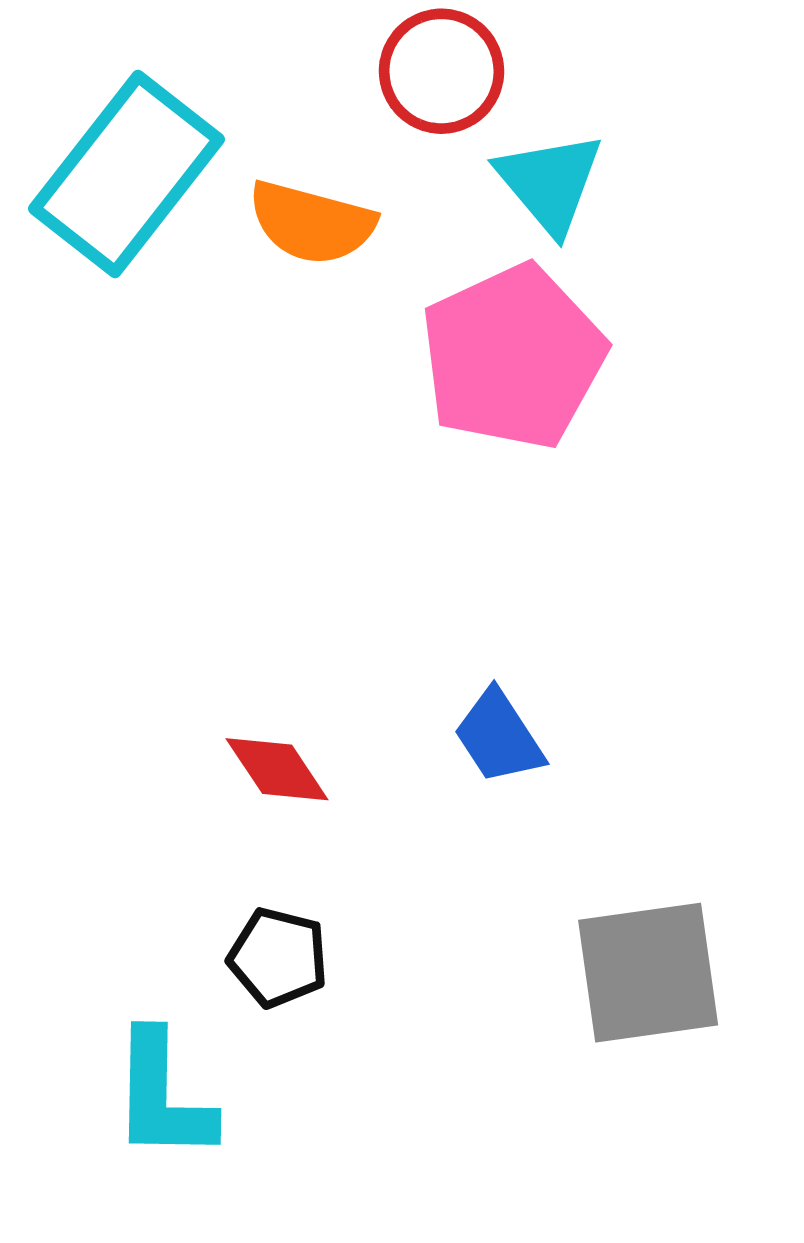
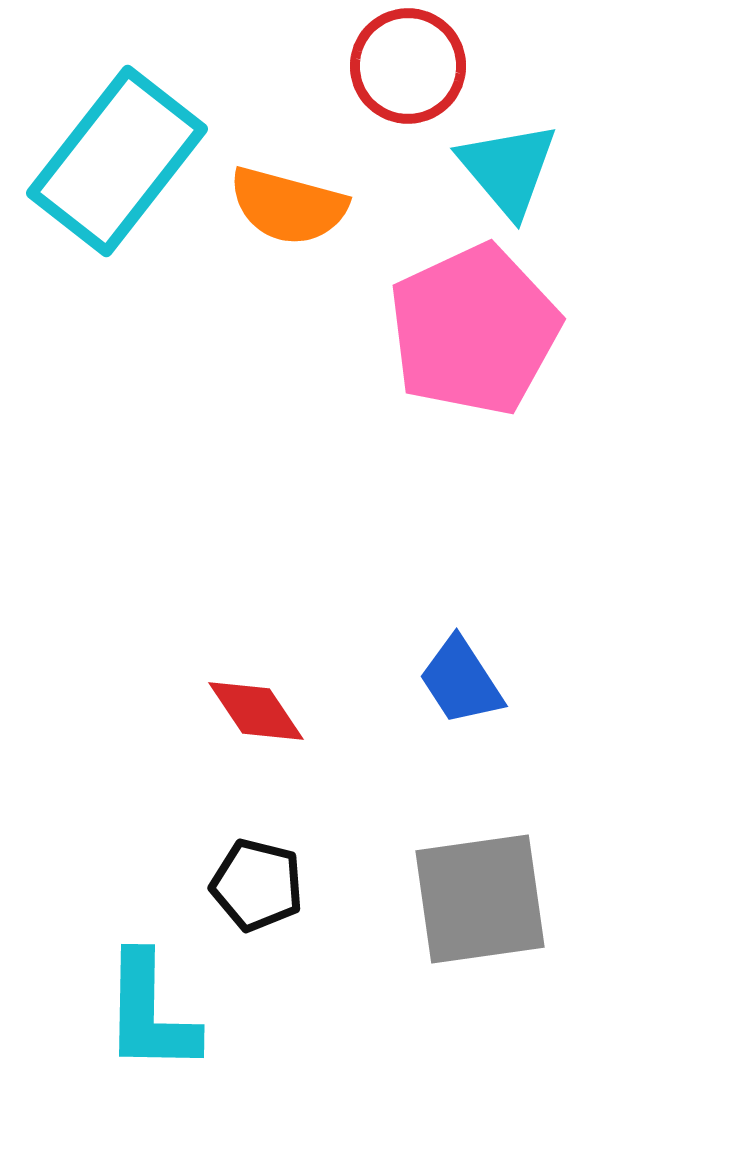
gray square: (648, 973) -> (480, 899), moved

